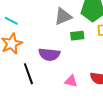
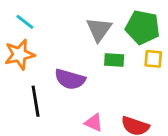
gray triangle: (63, 16) -> (99, 29), turned -42

